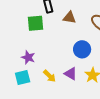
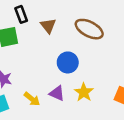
brown triangle: (69, 18) -> (48, 26), turned 48

